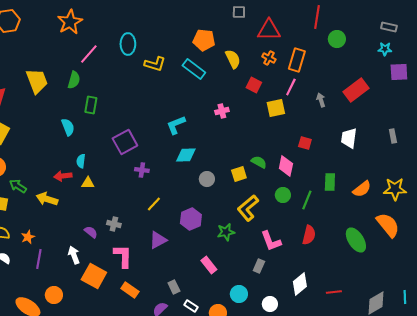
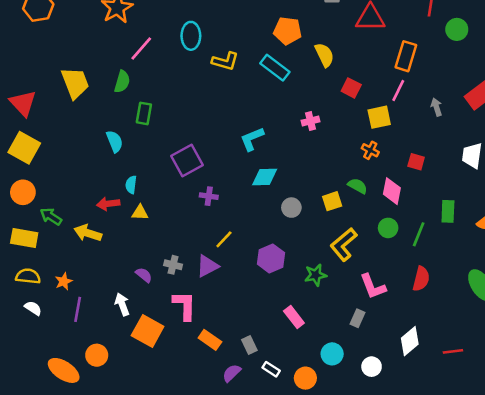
orange cross: (269, 58) -> (370, 150), moved
purple triangle: (158, 240) -> (207, 266), moved
orange rectangle: (130, 290) -> (210, 340), moved

